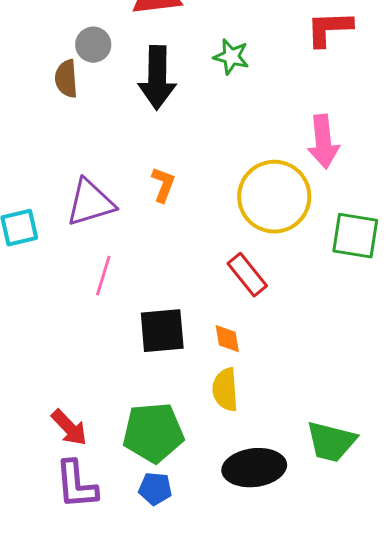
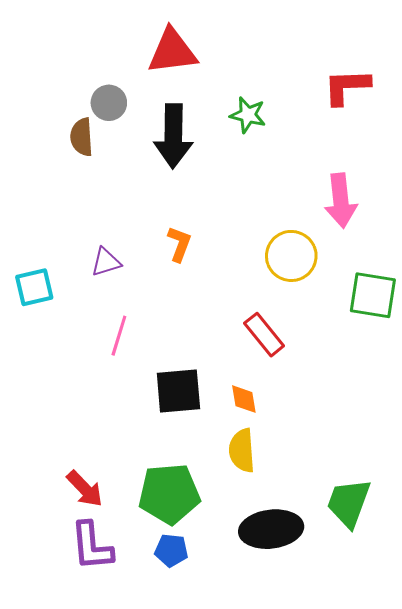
yellow circle: (274, 197) -> (291, 256), size x0.7
purple triangle: (90, 203) -> (106, 262), size x0.6
green trapezoid: (331, 442) -> (349, 503), turned 96

